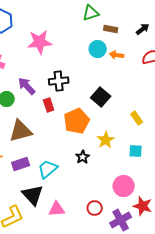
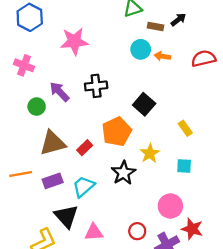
black arrow: (143, 29) -> (178, 20), moved
red rectangle: (49, 105) -> (85, 148), moved, turned 64
black star: (83, 157) -> (123, 173), size x1.5

